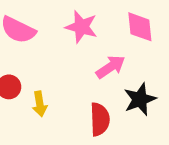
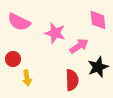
pink star: (81, 27) -> (55, 33), moved
yellow arrow: (40, 104) -> (27, 78), moved

